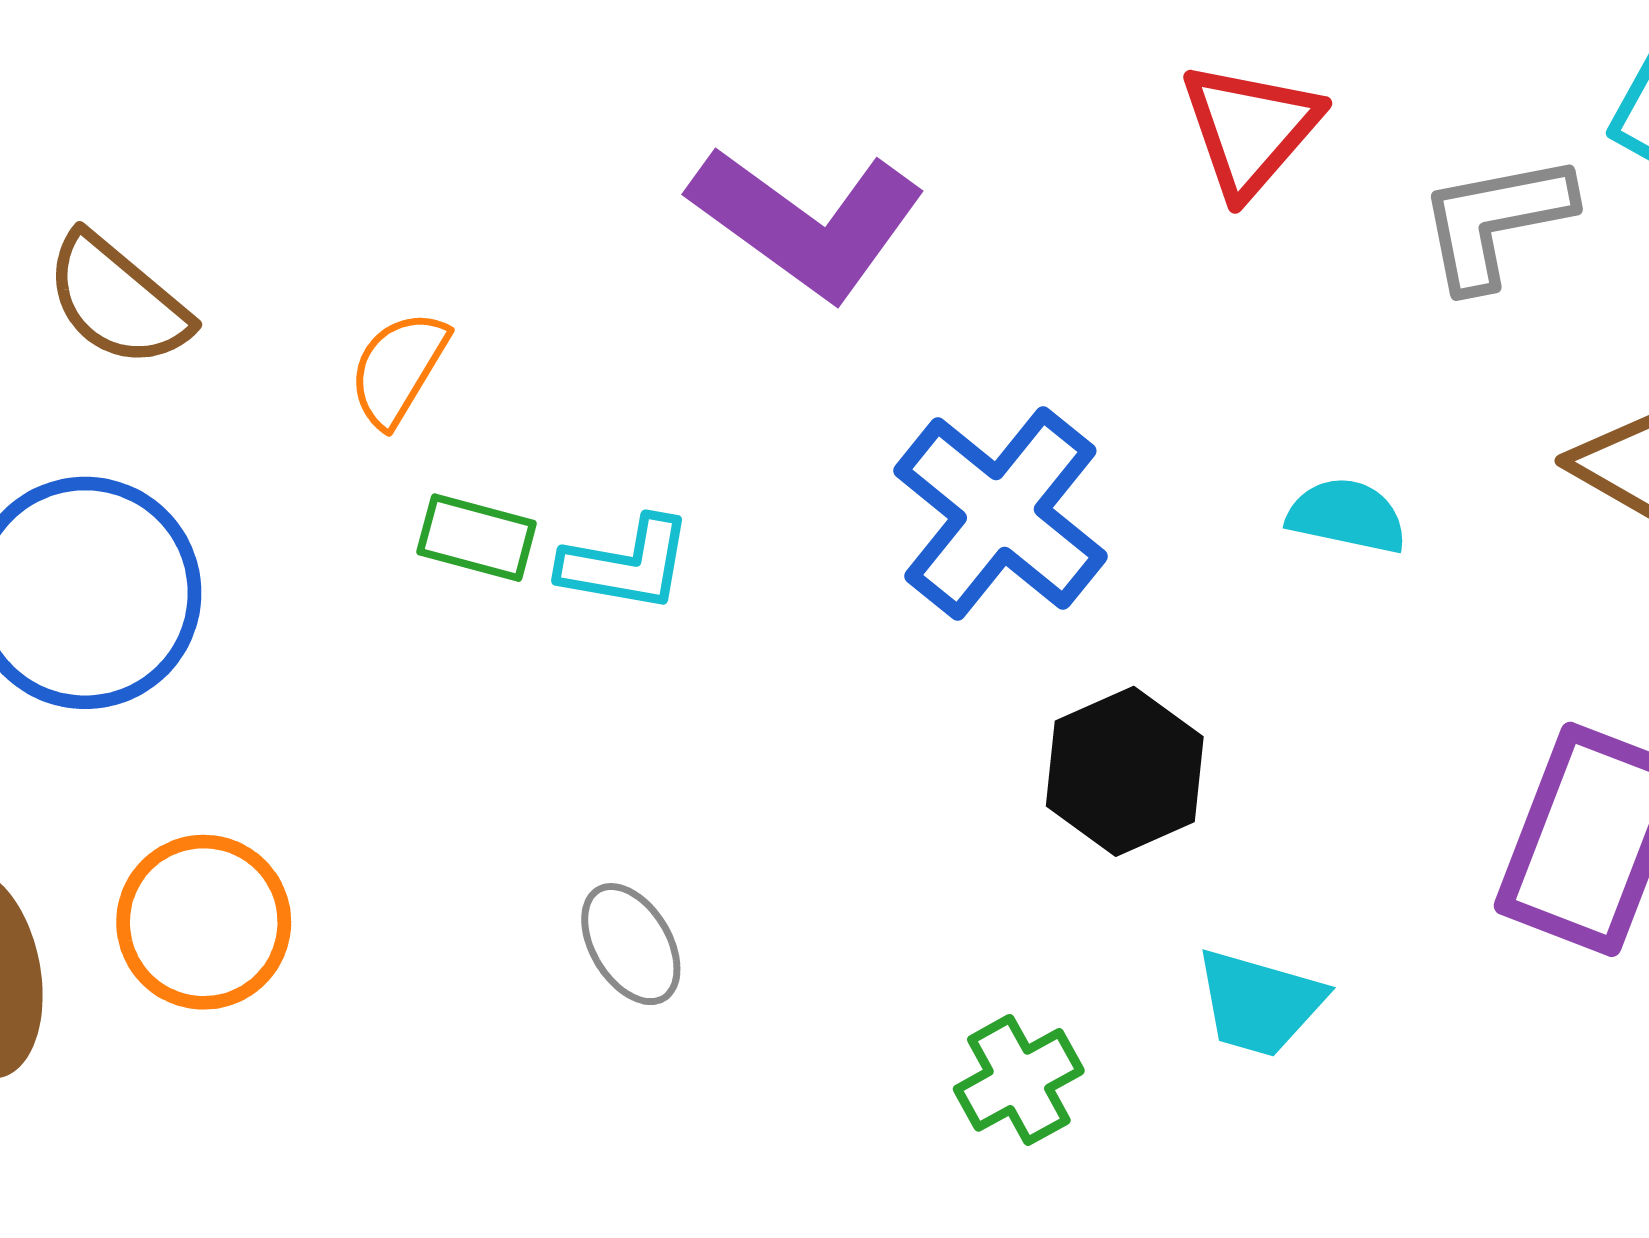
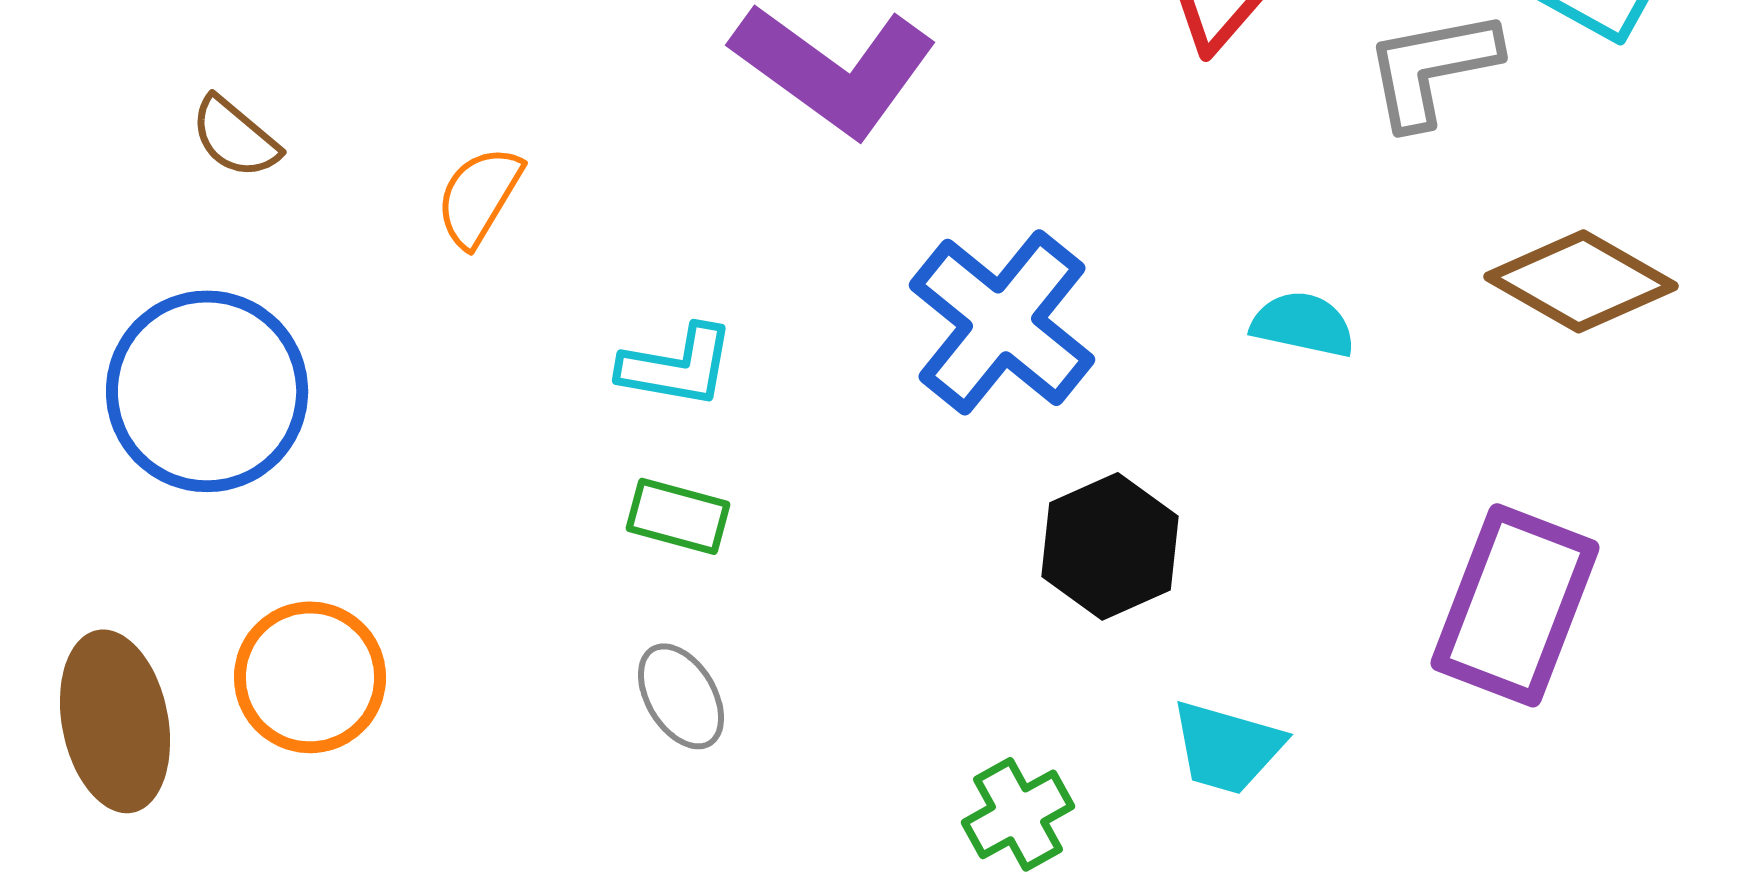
brown semicircle: (117, 300) -> (235, 137), size x0.7
green rectangle: (477, 538) -> (678, 516), moved

